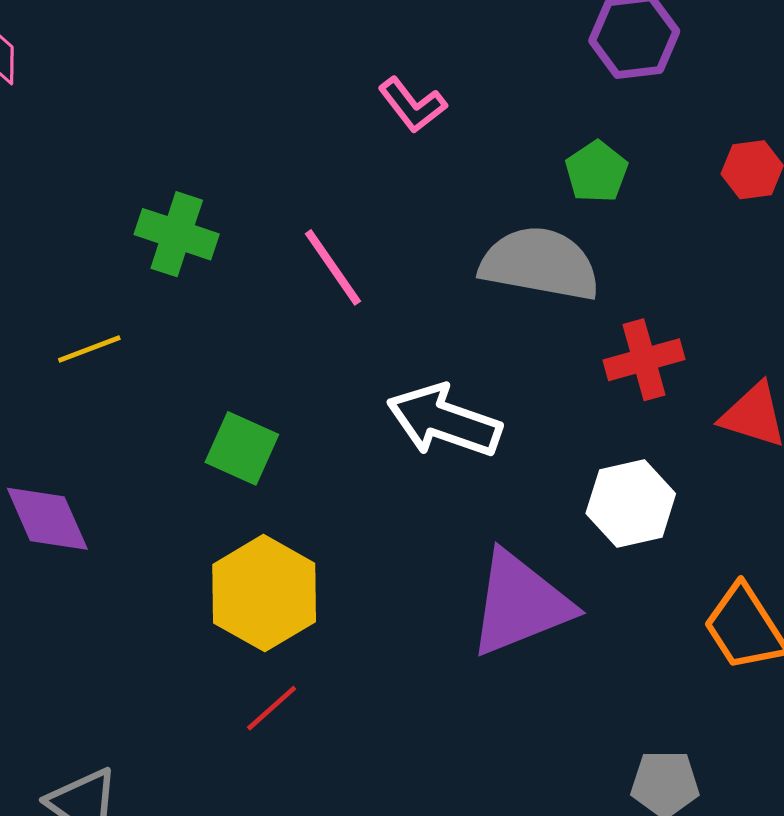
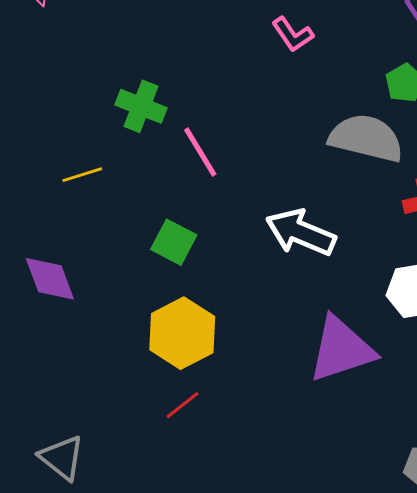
pink line: (333, 267) -> (200, 152), moved

